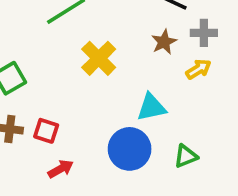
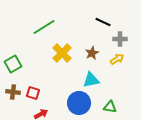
brown star: (164, 42) -> (92, 53), moved
green triangle: (186, 156) -> (110, 107), turned 32

